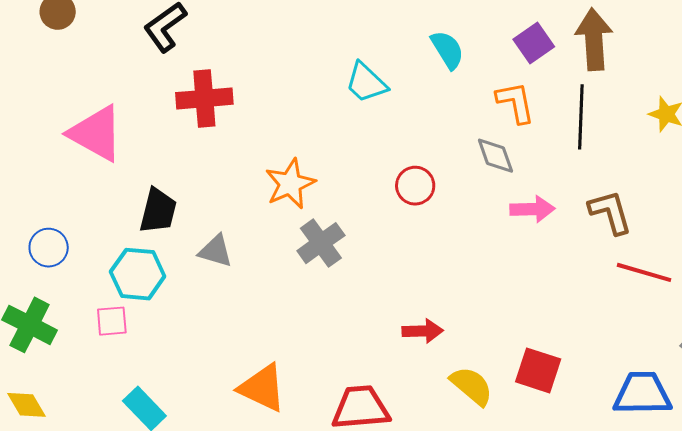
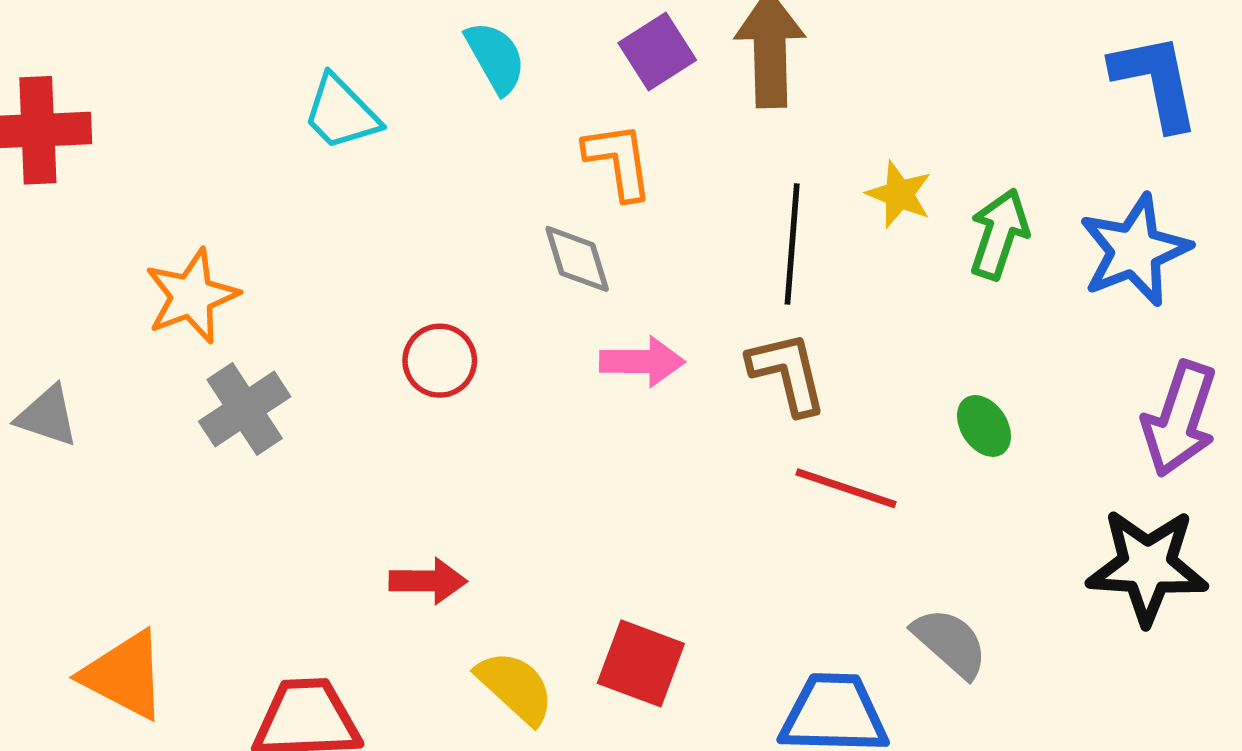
black line: (581, 117) -> (792, 244), moved
red circle: (415, 186) -> (440, 361), moved

